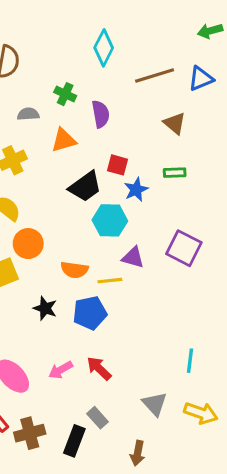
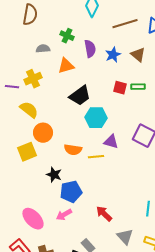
red square: (118, 165) -> (120, 88), moved
blue star: (136, 190) -> (113, 55), moved
blue pentagon: (90, 313) -> (71, 192), moved
red arrow: (99, 368) -> (104, 214), moved

